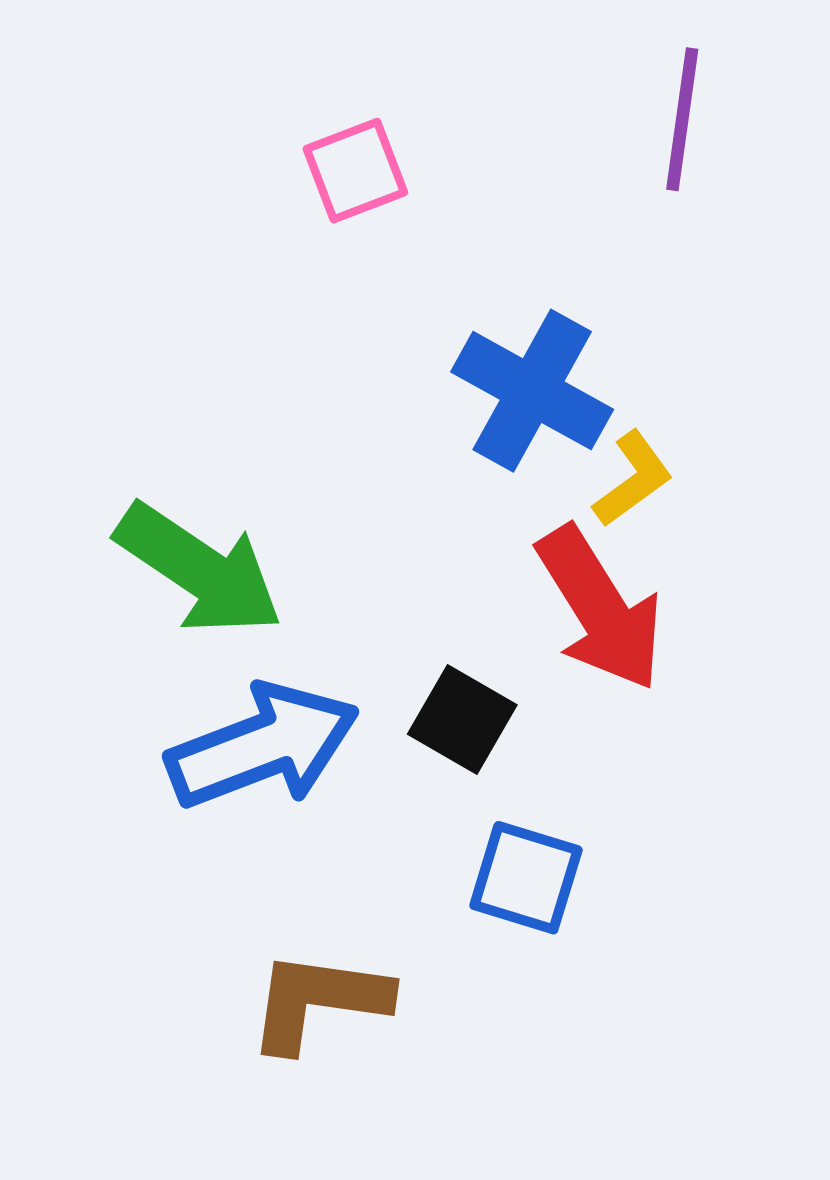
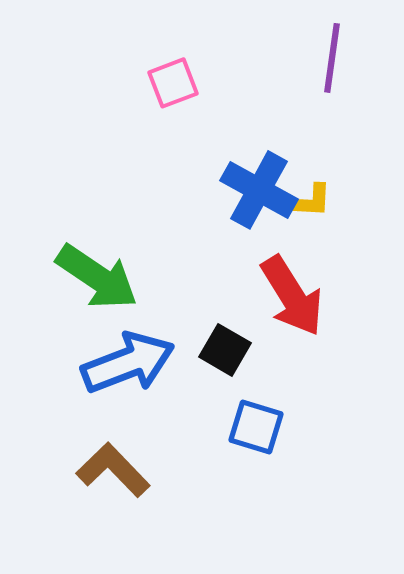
yellow L-shape: (633, 479) -> (309, 201), moved, turned 39
brown L-shape: (318, 1001) -> (113, 470), moved, turned 38

